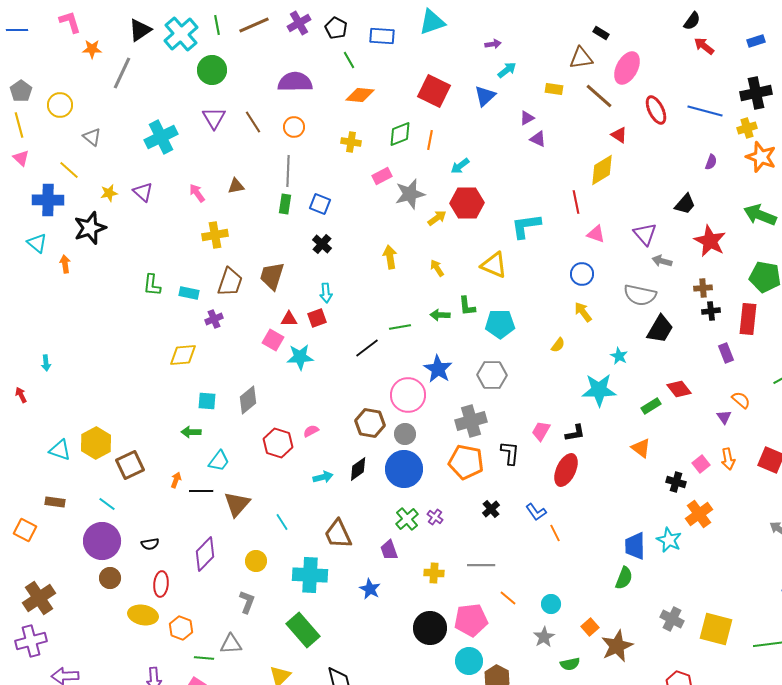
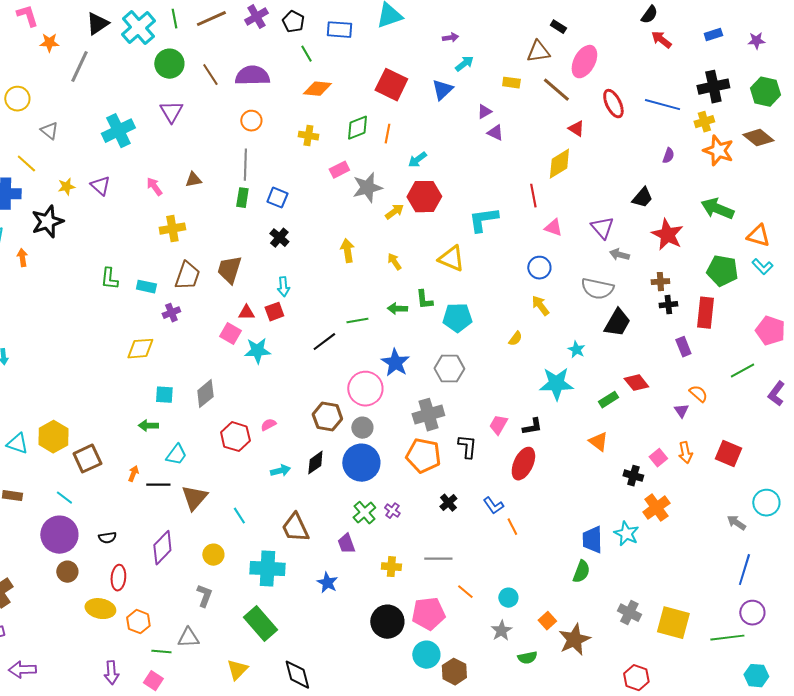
brown line: (253, 122) -> (210, 75), moved

